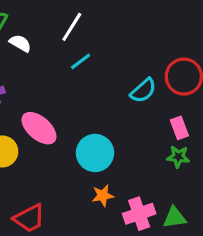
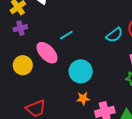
cyan line: (81, 61) -> (66, 35), moved

